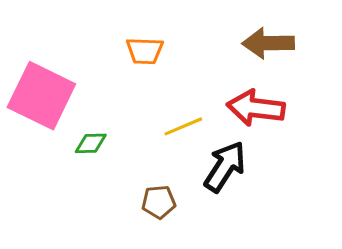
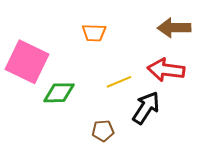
green diamond: (91, 143) -> (59, 93), size x1.5

